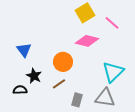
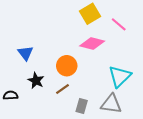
black semicircle: (20, 90) -> (11, 95), moved

